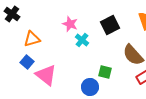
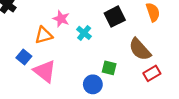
pink star: (70, 24) -> (61, 19), moved
orange triangle: (32, 39) -> (44, 35), moved

